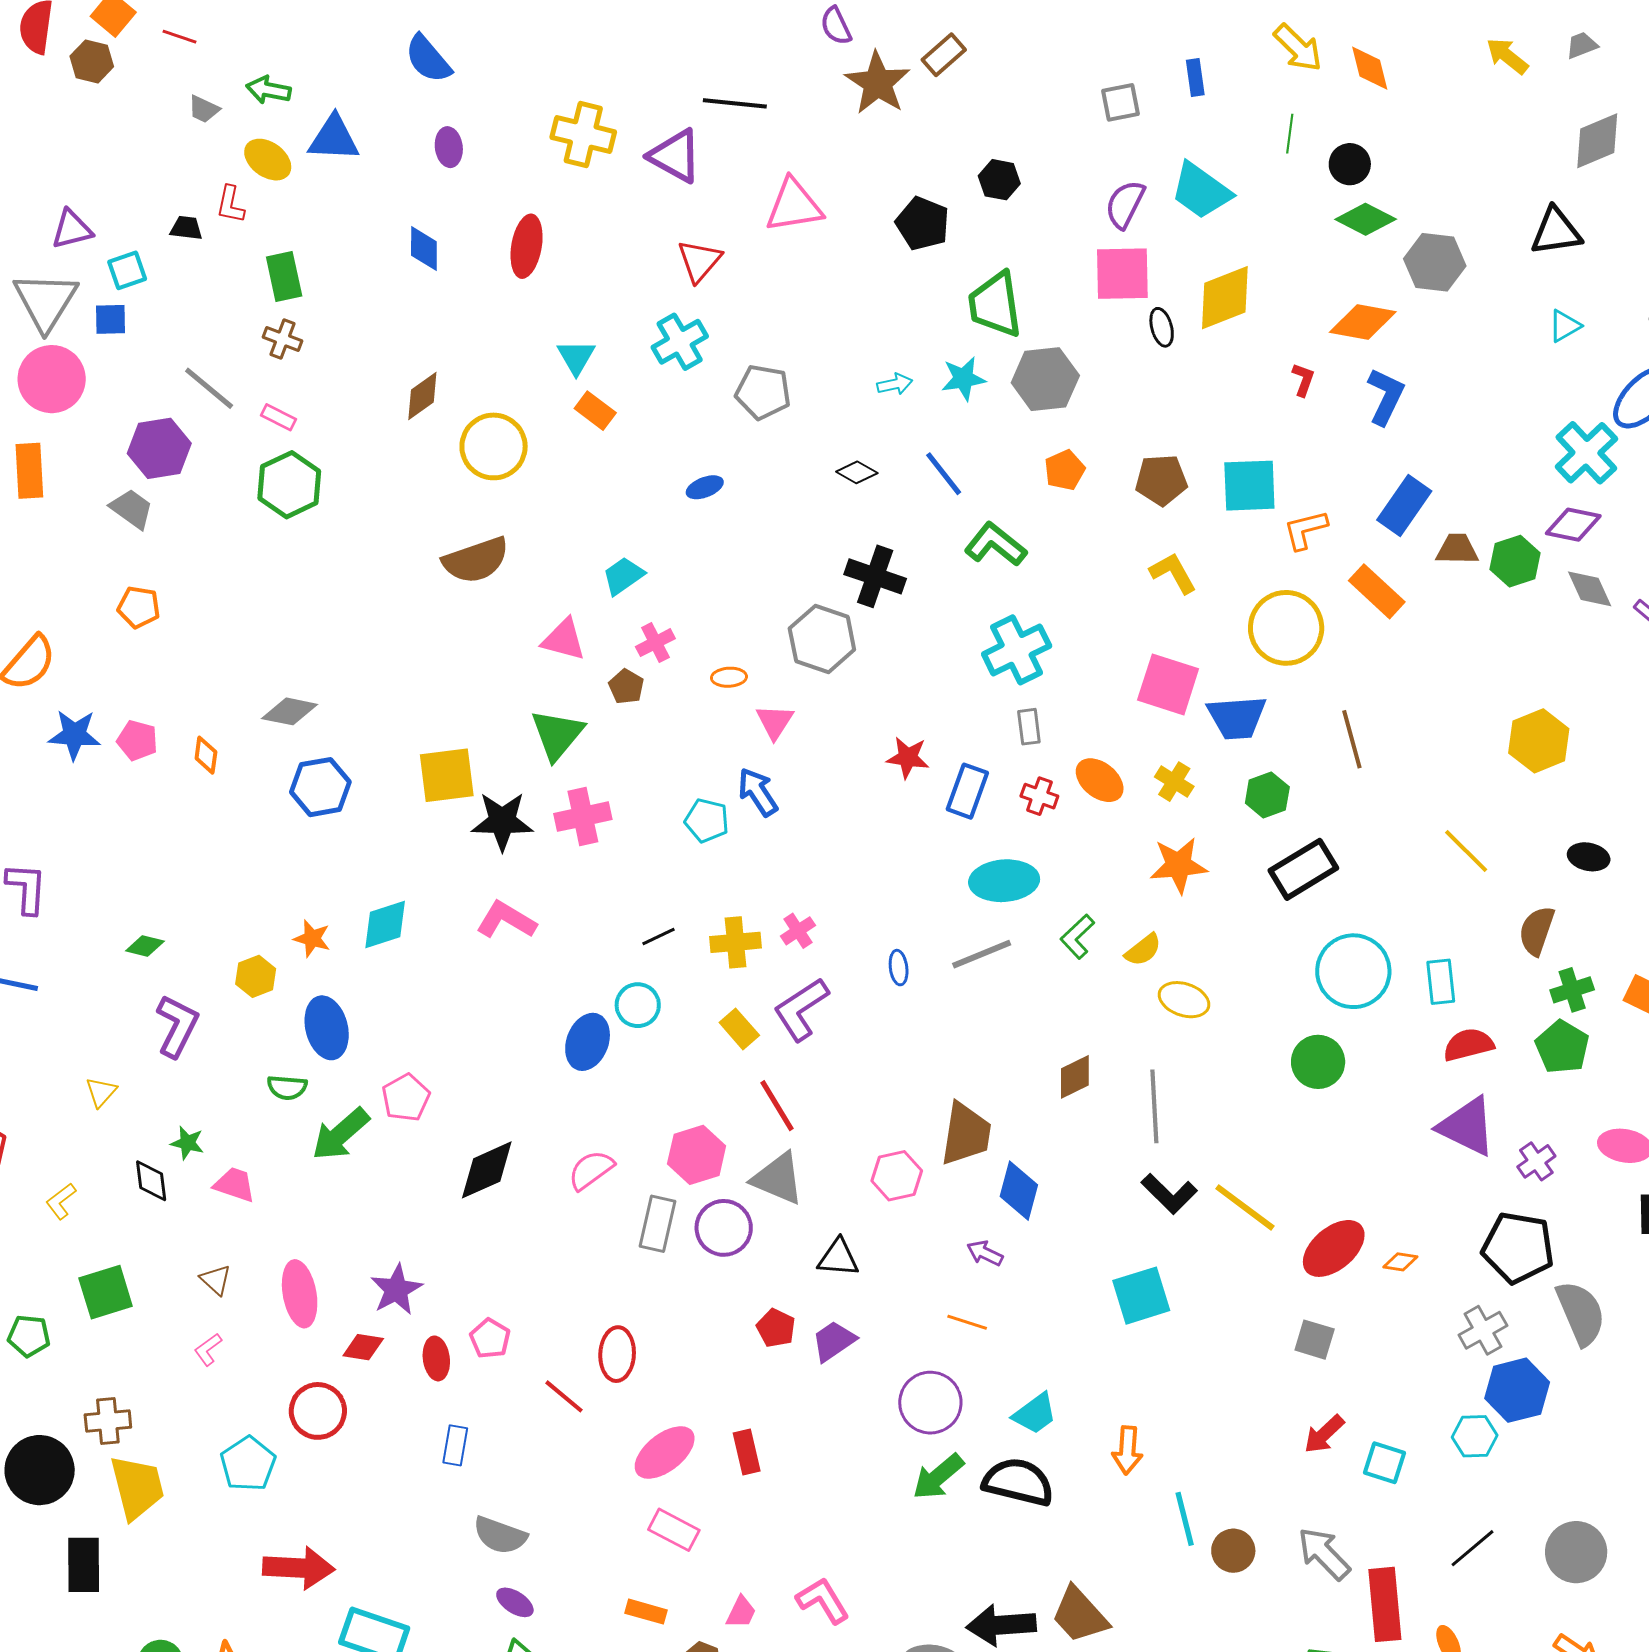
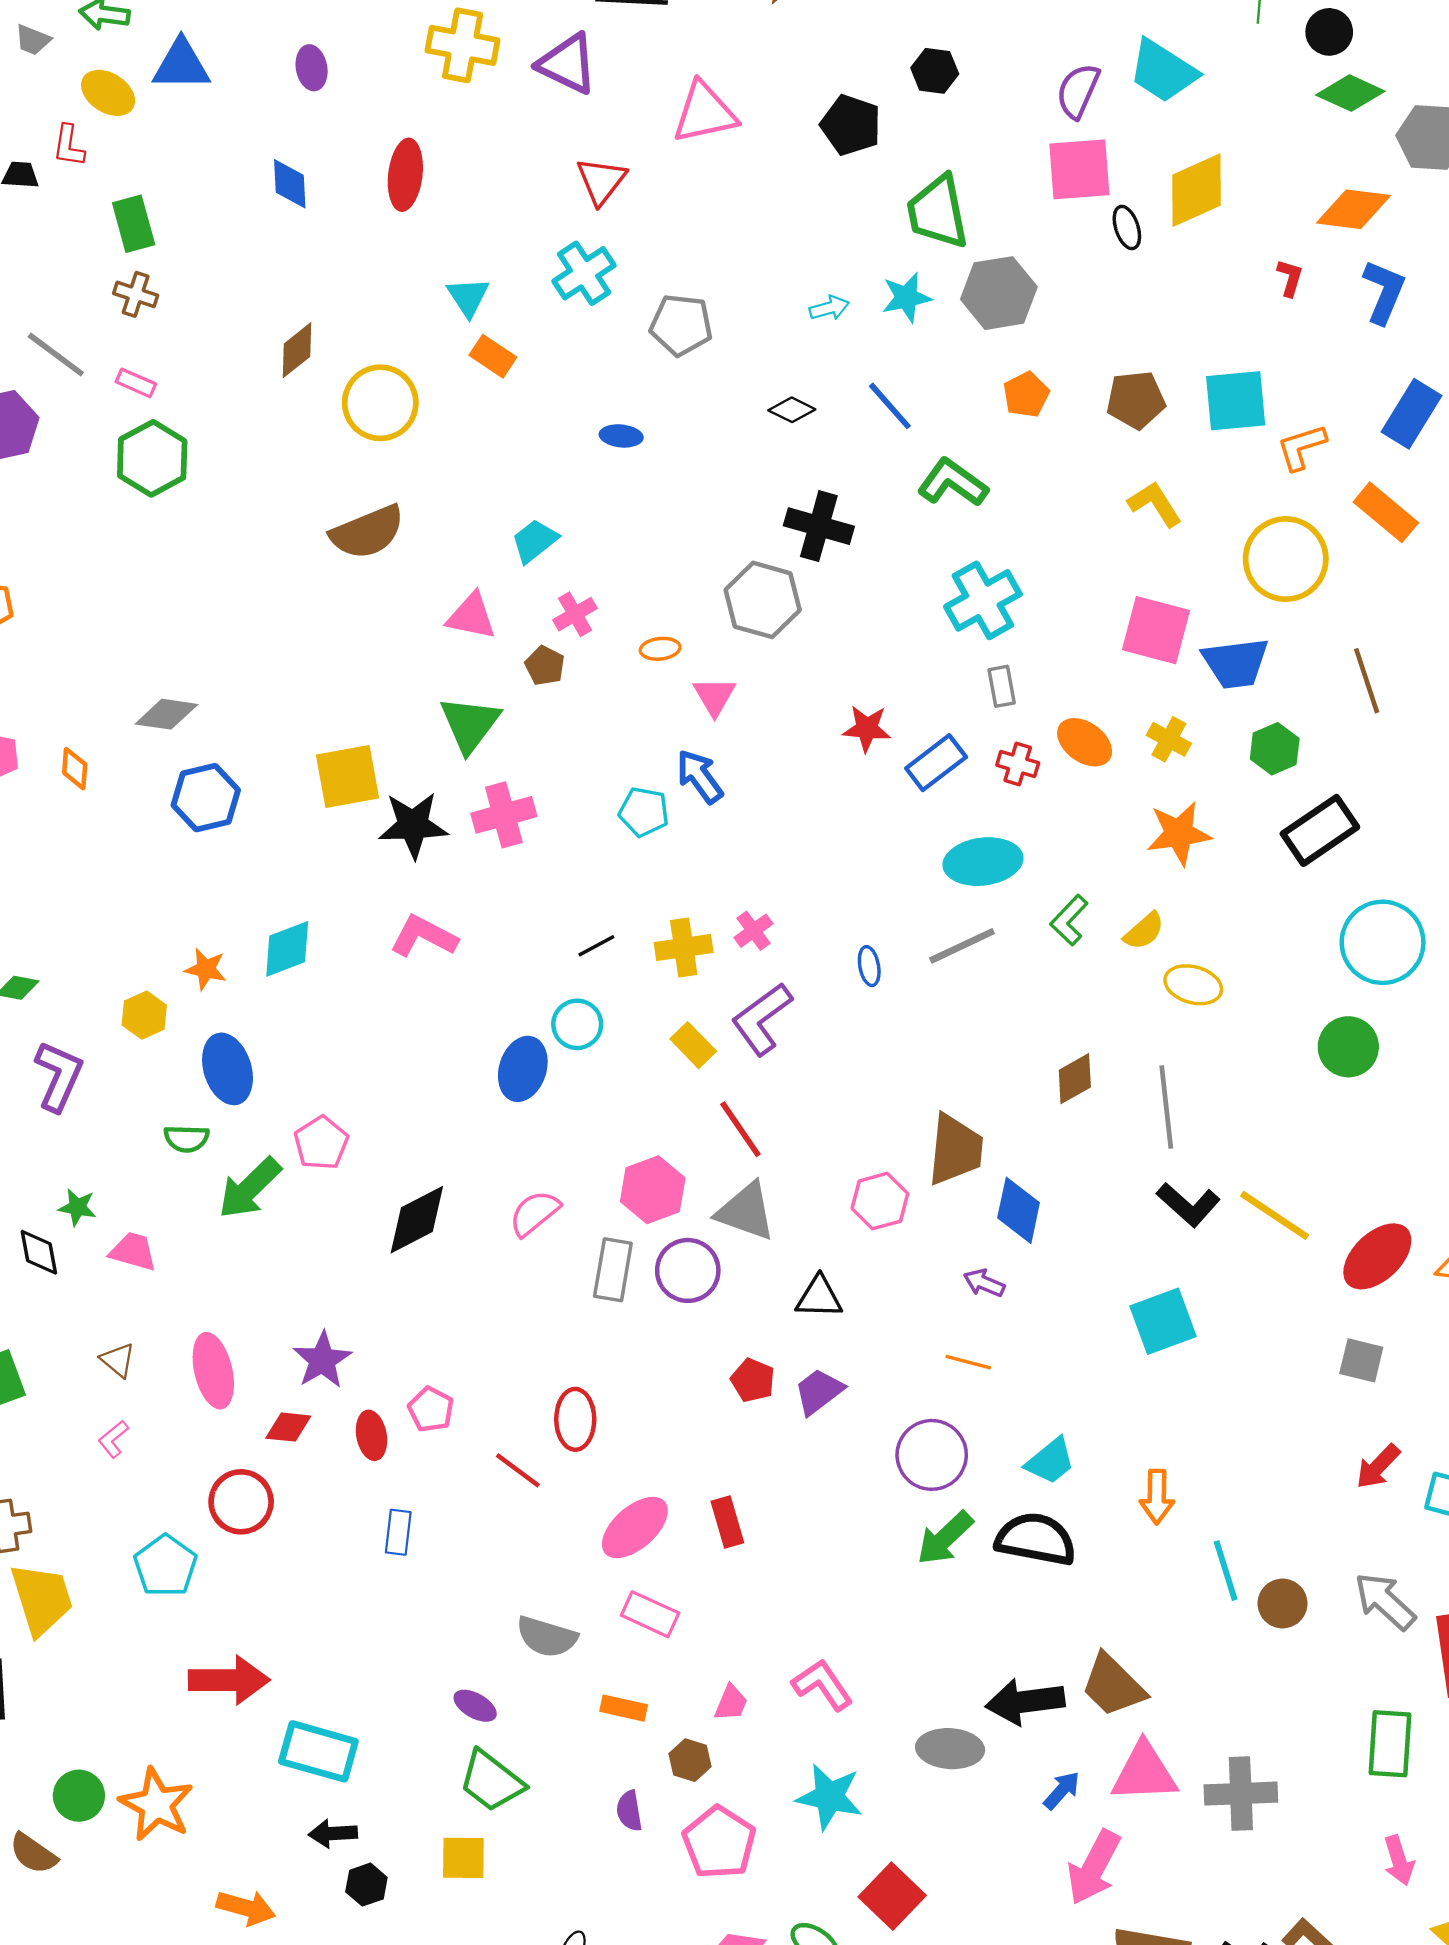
blue ellipse: (705, 487) -> (621, 436), turned 30
blue rectangle: (967, 791) -> (936, 763), turned 36
gray semicircle: (500, 1535) -> (547, 1637), moved

